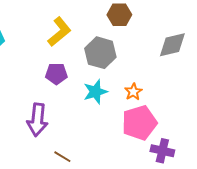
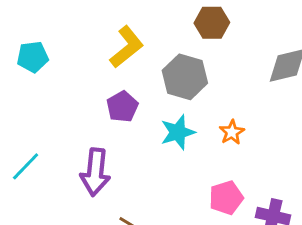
purple pentagon: (56, 74) -> (122, 107), turned -30
pink pentagon: (139, 123) -> (226, 198), moved, size x0.7

